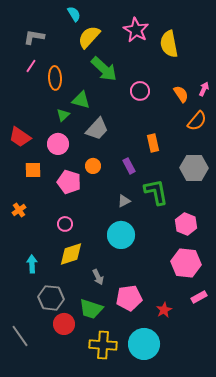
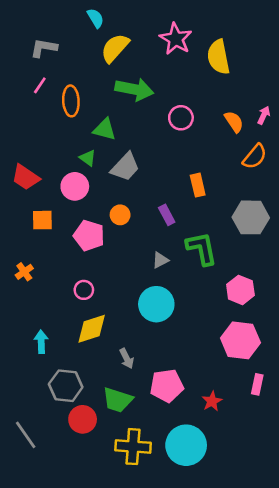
green arrow: (104, 69) -> (134, 89), turned -32
green triangle: (63, 115) -> (88, 158), moved, turned -40
pink rectangle: (199, 297) -> (257, 384), turned -49

